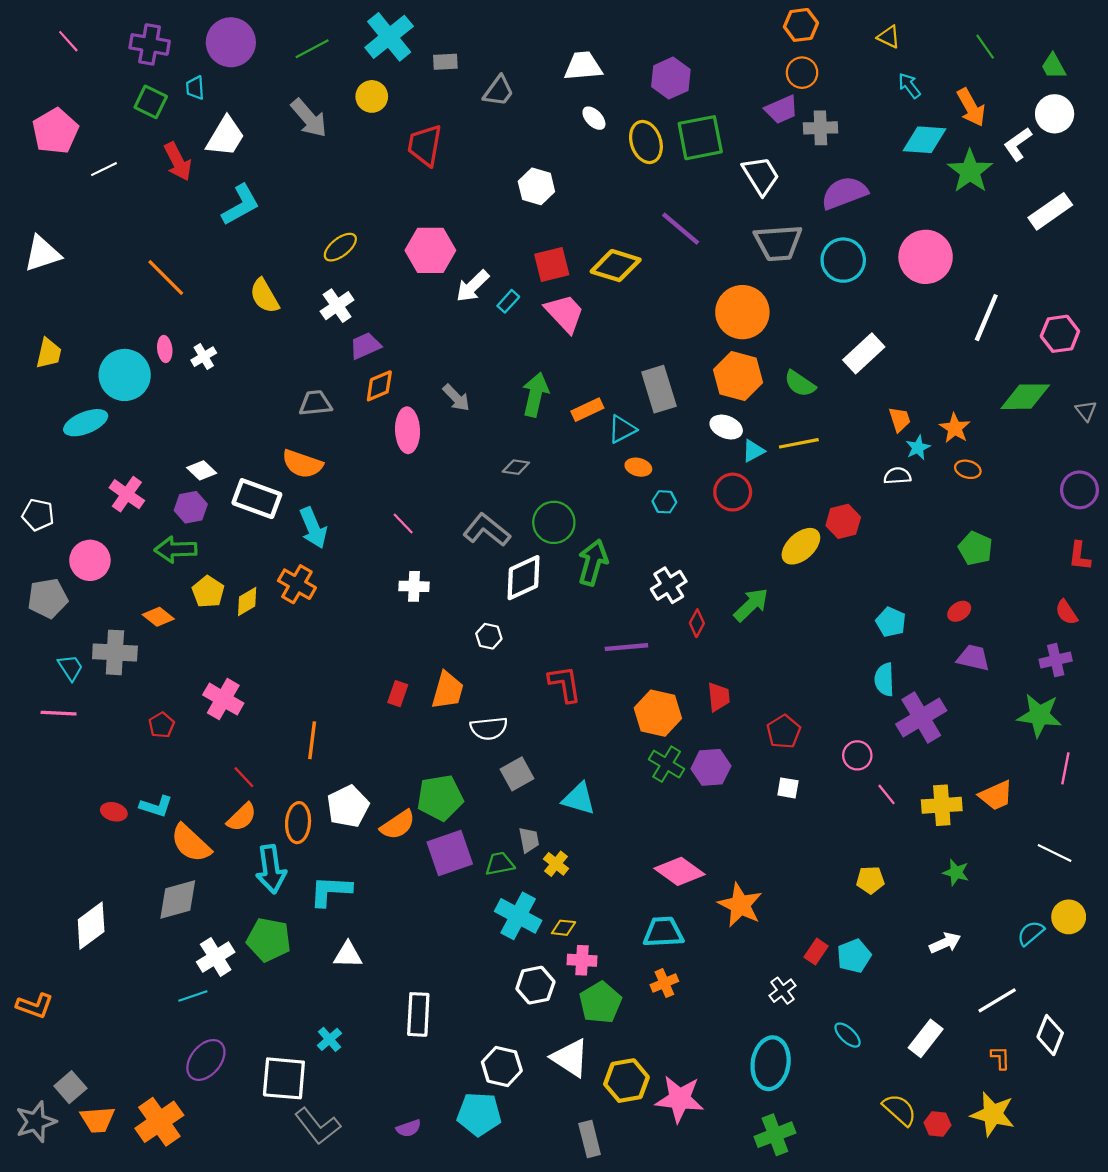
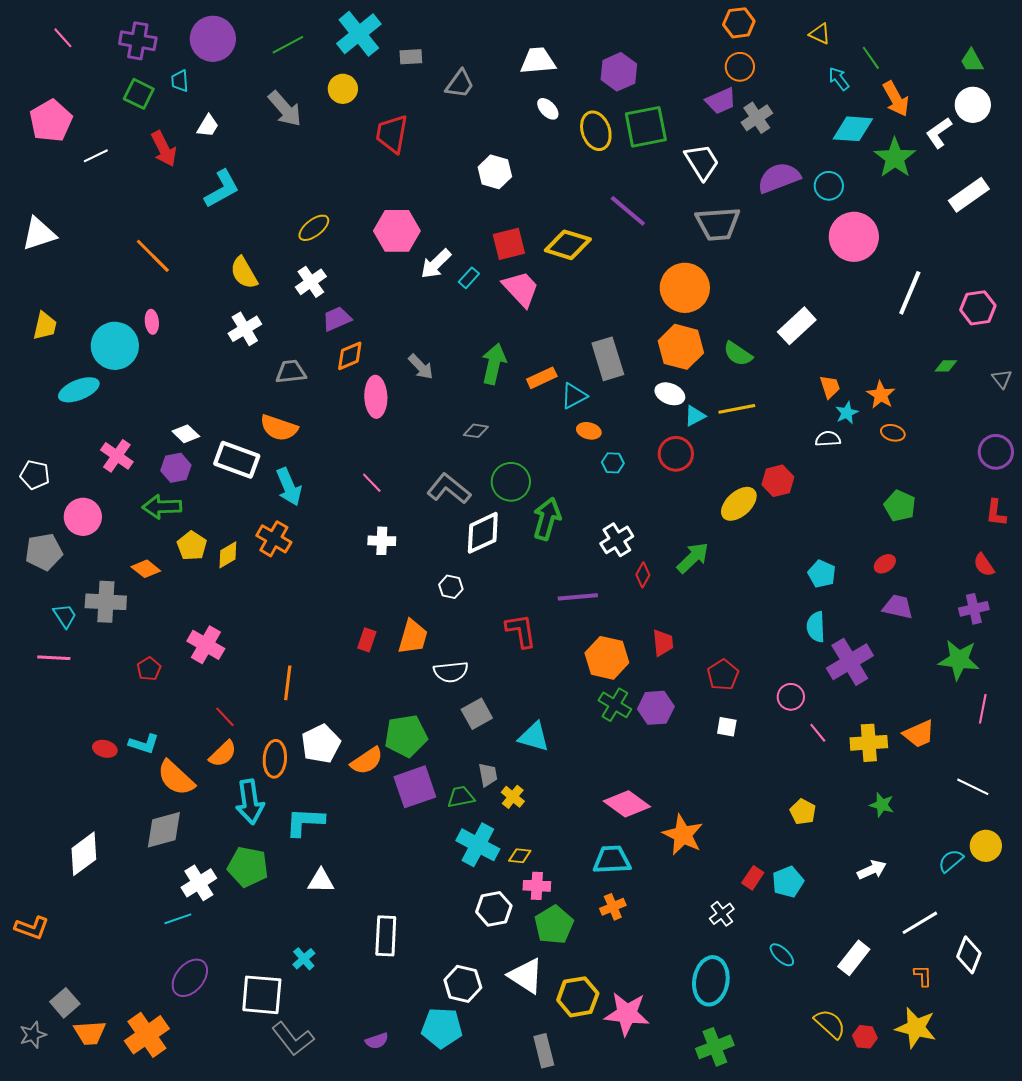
green line: (985, 47) -> (871, 58), moved
gray cross: (820, 128) -> (757, 118), turned -32
white trapezoid: (225, 137) -> (208, 126), size x0.6
cyan circle: (843, 260) -> (829, 186), moved, size x0.7
white cross: (204, 357) -> (245, 329), moved, size x1.4
green diamond: (1025, 397) -> (946, 366), size x0.5
yellow pentagon: (870, 880) -> (803, 812), turned 30
gray star: (36, 1122) -> (33, 1035), size x0.7

